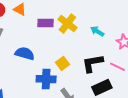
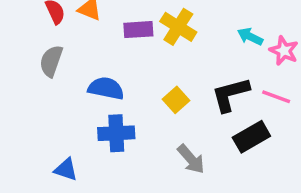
cyan arrow: (97, 31) -> (250, 37), moved
blue cross: (46, 79) -> (116, 133), moved

